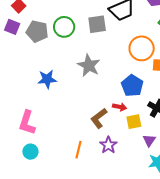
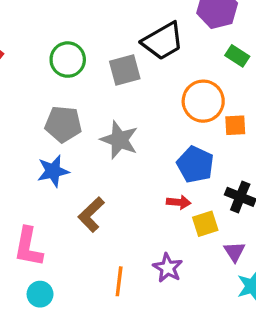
green circle: (64, 27) -> (68, 60), moved
gray pentagon: (37, 31) -> (63, 124), moved
brown L-shape: (99, 118) -> (91, 215), moved

